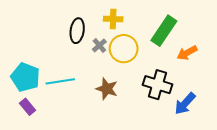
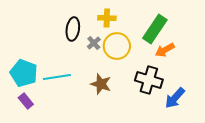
orange arrow: (187, 53) -> (165, 50), moved

